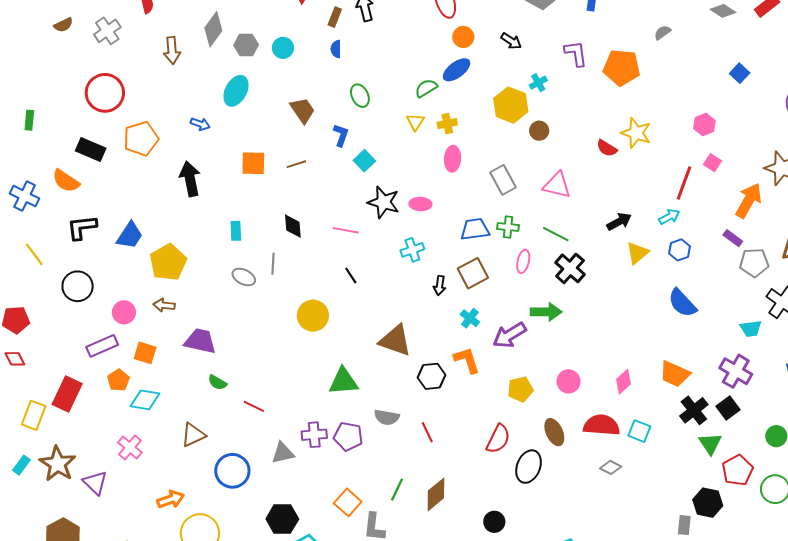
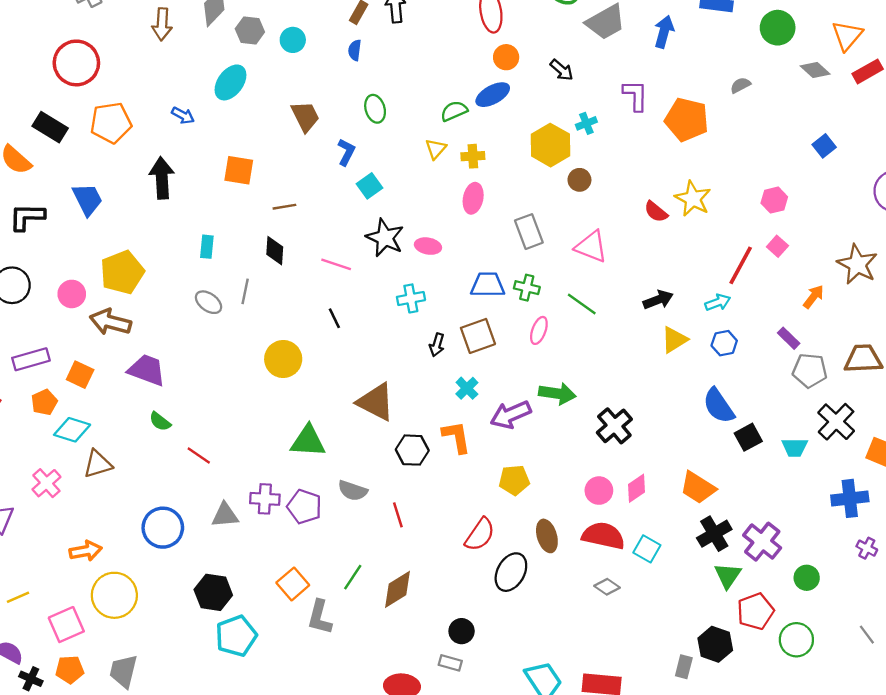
brown line: (296, 164) -> (284, 207), moved
orange arrow: (749, 200) -> (814, 297), size x0.6
blue trapezoid: (130, 235) -> (87, 199), moved, turned -68
black cross: (570, 268) -> (614, 426), moved
brown arrow: (164, 305) -> (110, 322), size x1.6
pink circle: (124, 312) -> (72, 294), moved
purple cross: (736, 371) -> (762, 542), moved
pink circle: (568, 381) -> (599, 491), moved
black square: (728, 408) -> (748, 437), moved
brown triangle: (193, 435) -> (98, 464), moved

